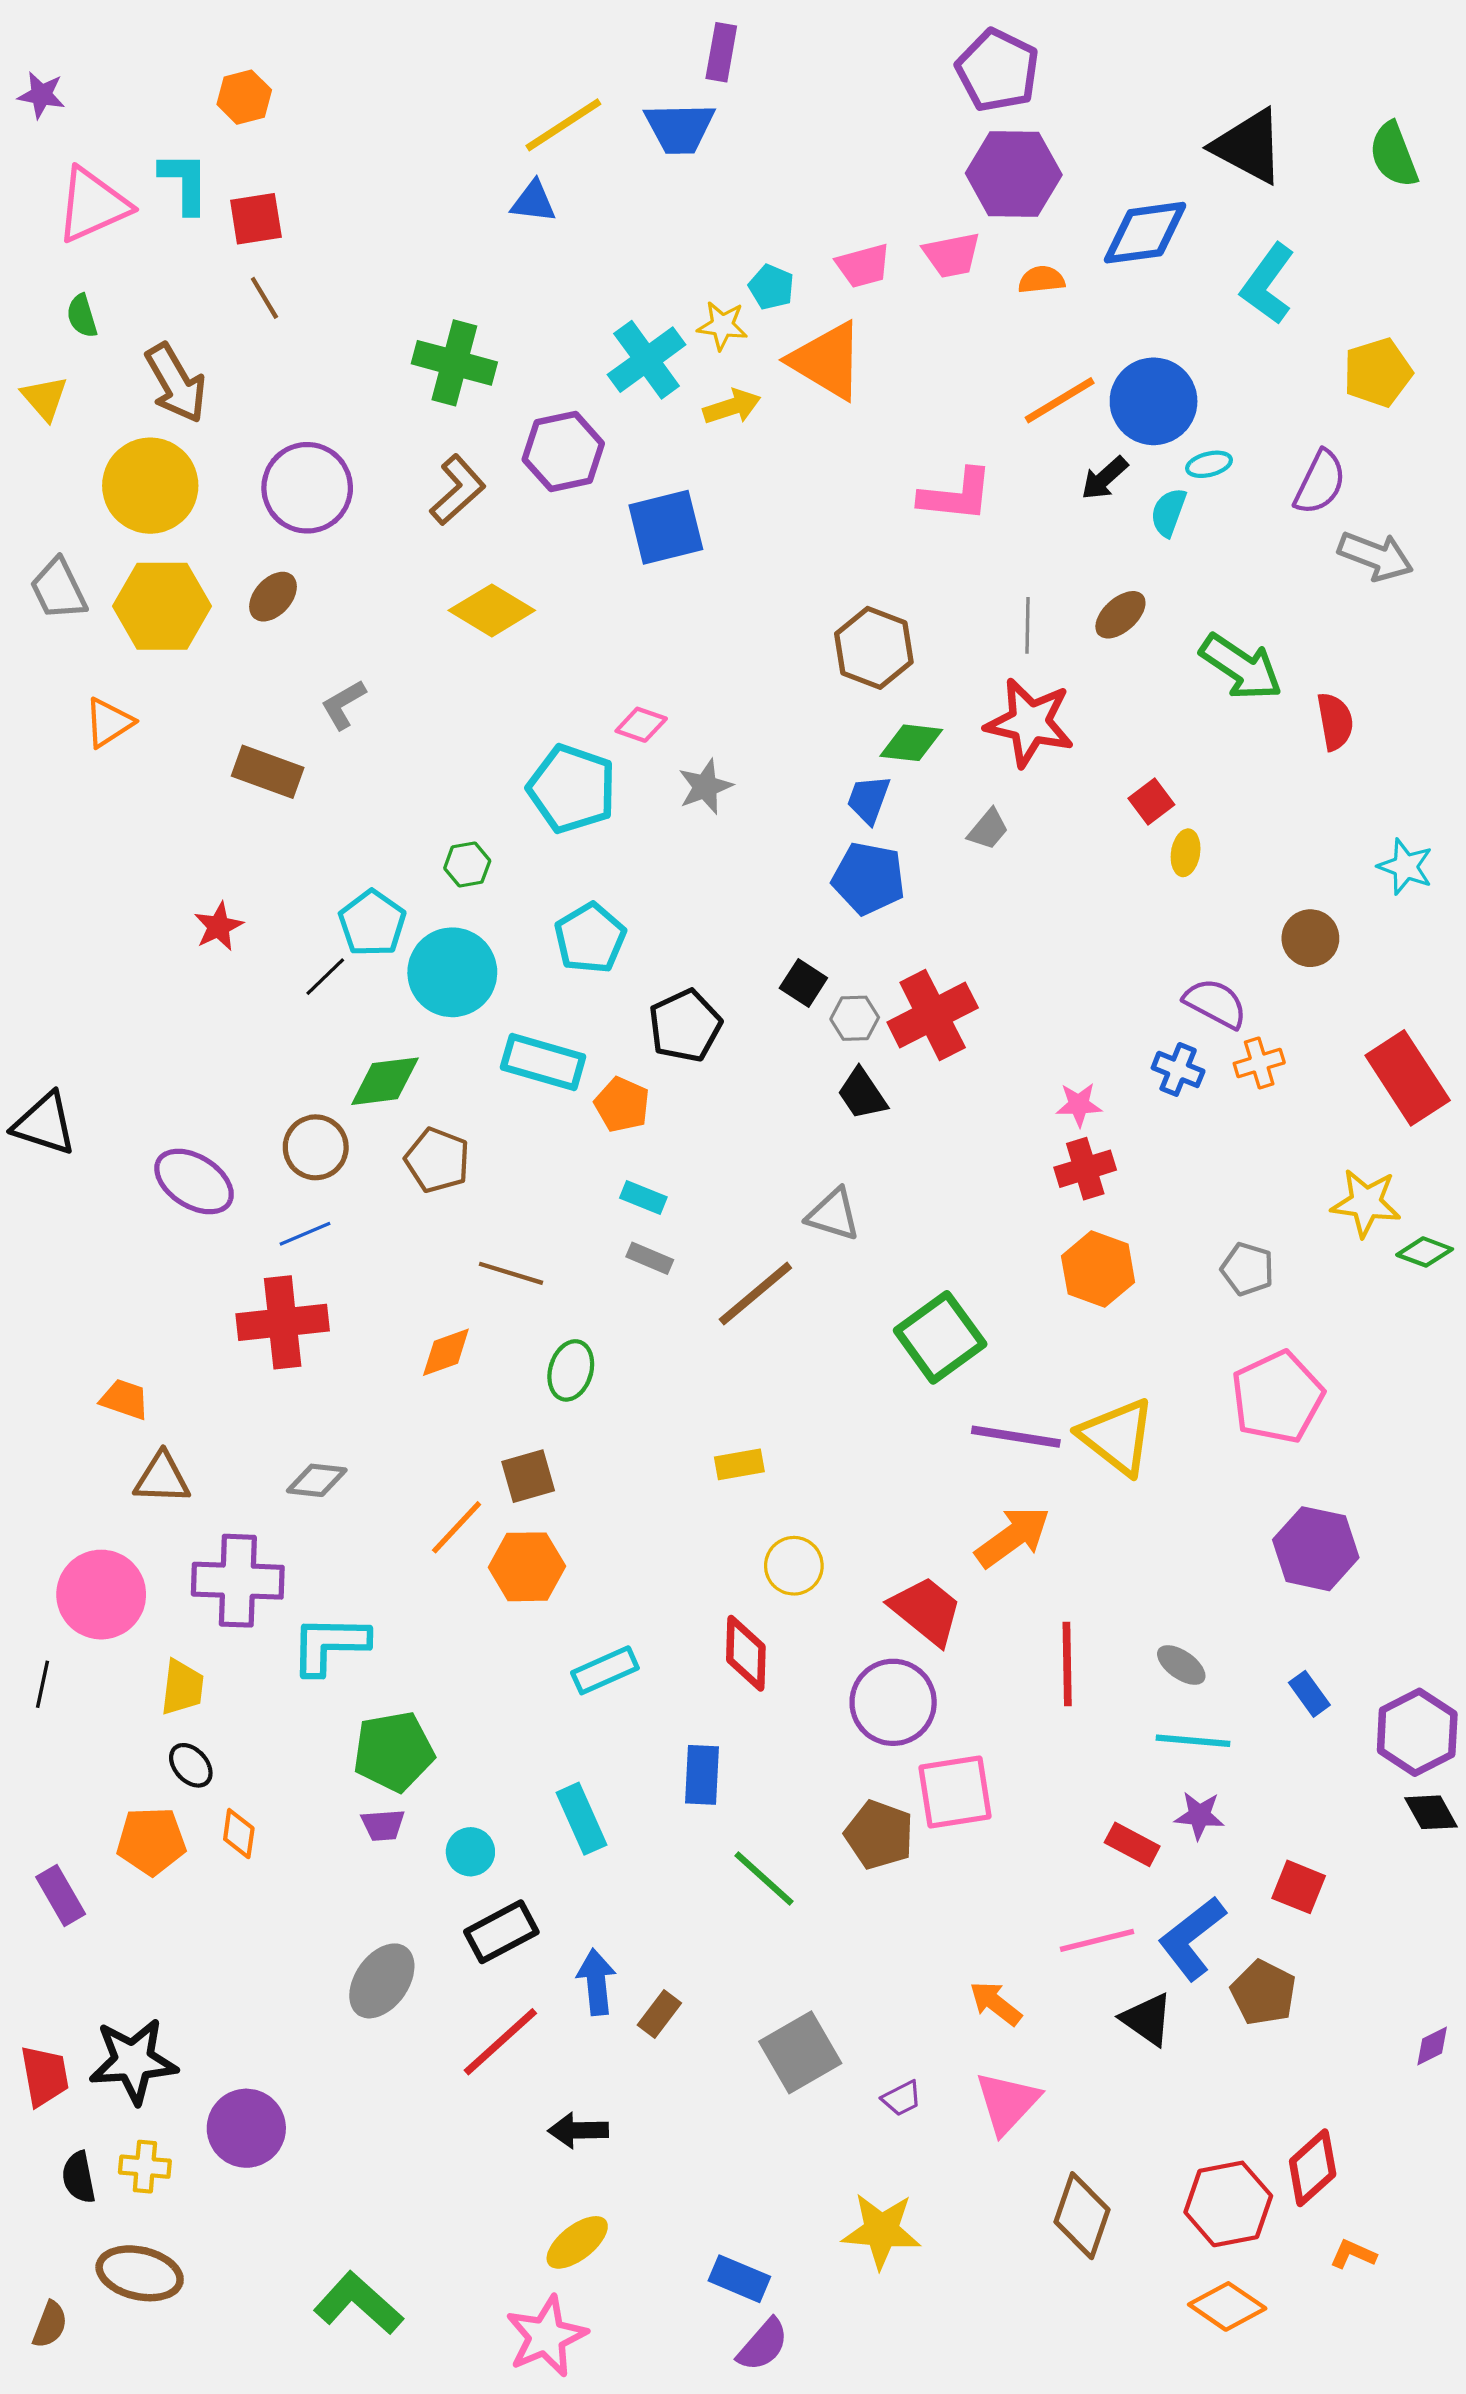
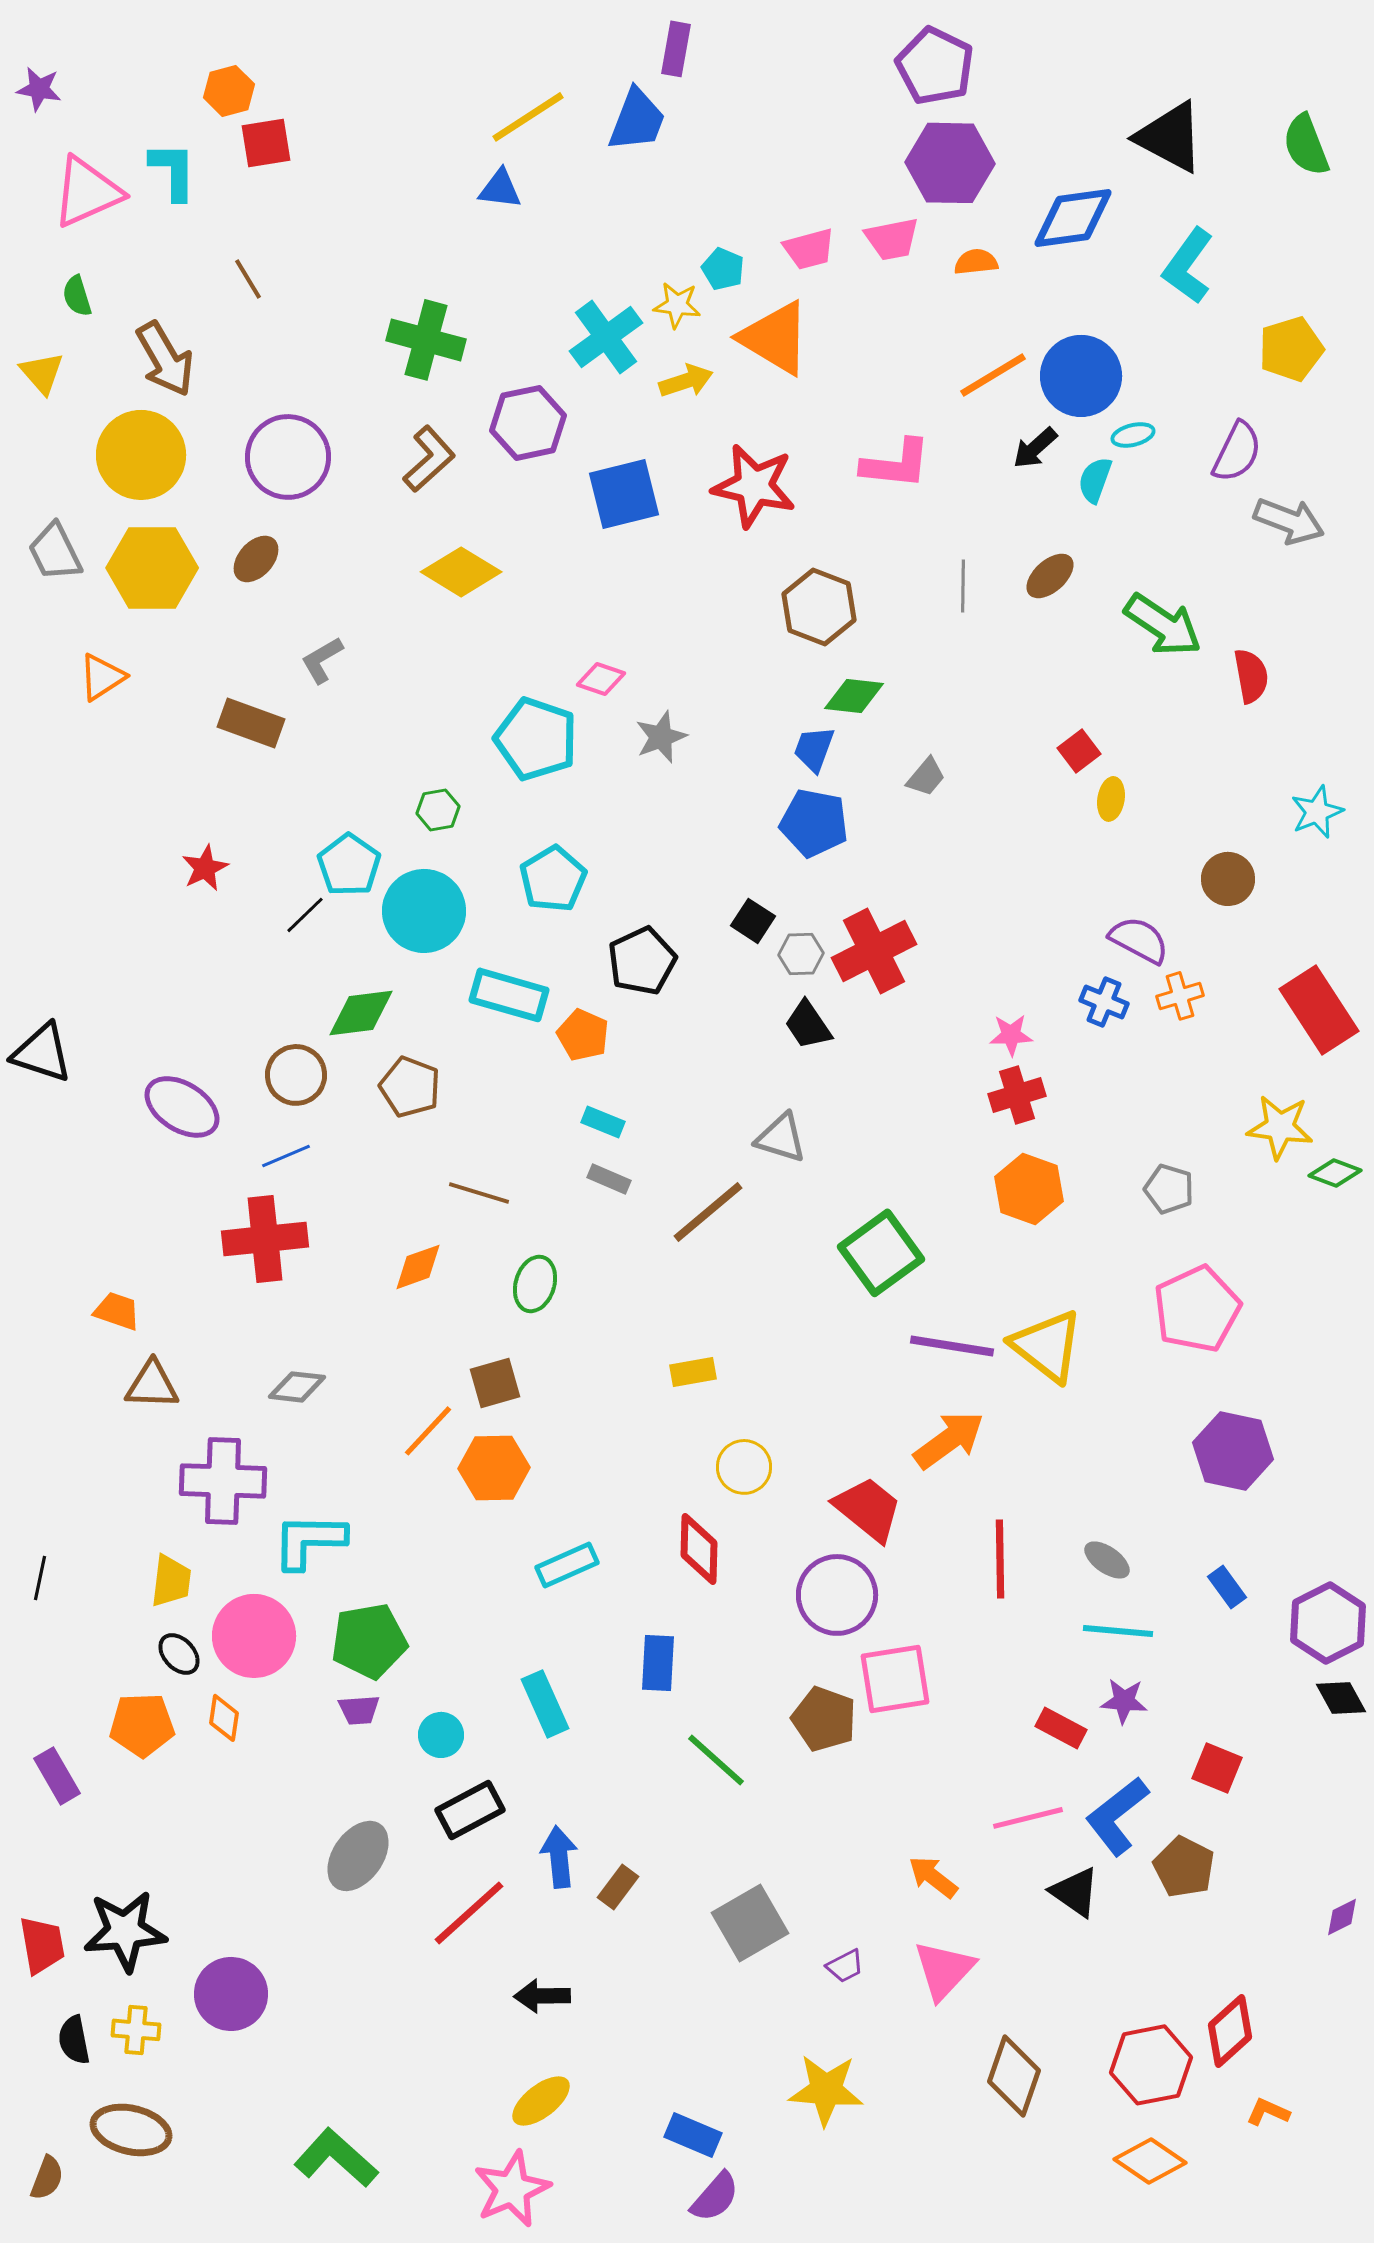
blue trapezoid: (680, 128) -> (637, 120), turned -68
red square: (256, 219) -> (266, 143), moved
red star: (1030, 723) -> (754, 486), moved
cyan star: (1405, 867) -> (1317, 812), turned 30
pink circle: (101, 1595) -> (254, 1636), moved

